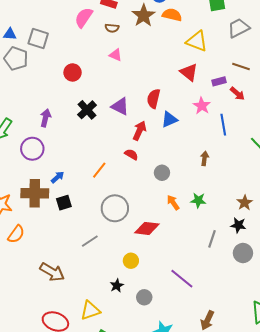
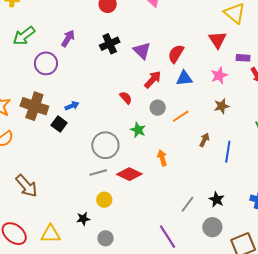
blue line: (223, 125) -> (228, 152), moved
red semicircle: (131, 154) -> (126, 98), moved
brown arrow: (204, 158) -> (204, 140), moved
orange line: (99, 170) -> (181, 116), moved
gray circle: (162, 173) -> (158, 108), moved
blue arrow: (58, 177) -> (72, 106), moved
green star: (198, 200) -> (138, 130), moved
black square: (64, 203) -> (59, 124), turned 35
brown star: (245, 203) -> (222, 106), moved
gray line: (90, 241) -> (98, 172), moved
purple line: (182, 279) -> (167, 237), moved

